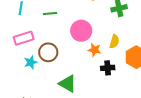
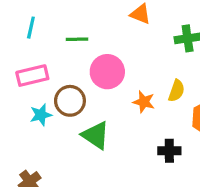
pink circle: (81, 31) -> (107, 72), moved
black cross: (108, 68) -> (169, 151), moved
green triangle: (68, 84) -> (96, 135), moved

